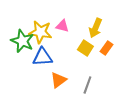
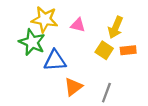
yellow star: (40, 32) -> (45, 19), moved
orange rectangle: (106, 48) -> (128, 50), turned 48

